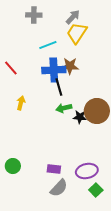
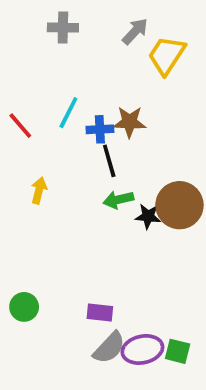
yellow trapezoid: (77, 33) -> (167, 55), moved
cyan line: (48, 45) -> (68, 113), moved, turned -42
blue cross: (54, 70) -> (100, 129), size x0.6
purple ellipse: (87, 171) -> (142, 349), moved
green square: (96, 190) -> (178, 351), turned -32

